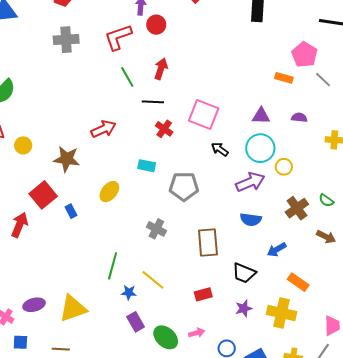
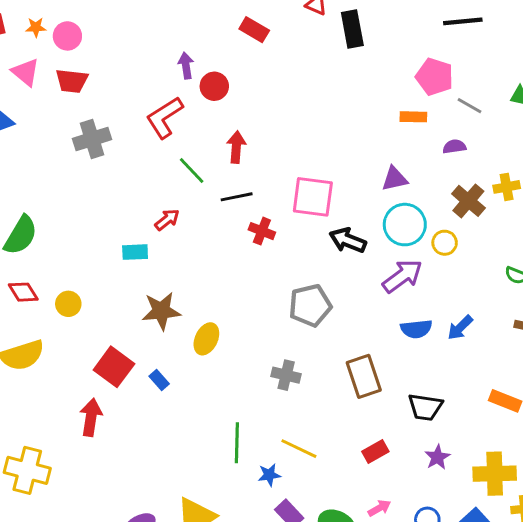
purple semicircle: (299, 117) -> (454, 147), moved
red arrow: (103, 129) -> (167, 220), moved, size x0.7
black arrow: (220, 149) -> (348, 240), size x1.4
brown star: (67, 159) -> (161, 311), moved
cyan rectangle: (147, 166) -> (135, 252), moved
brown cross: (297, 208) -> (468, 201), moved
blue arrow: (277, 250) -> (460, 328), moved
yellow cross: (281, 313) -> (495, 474), moved

